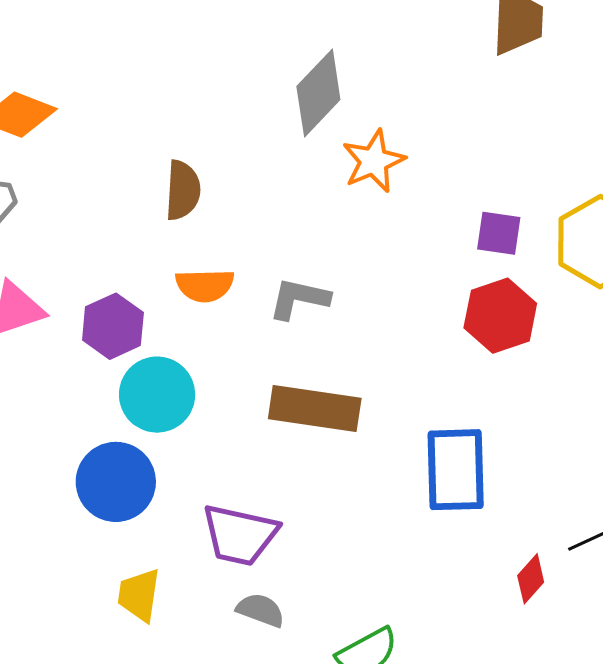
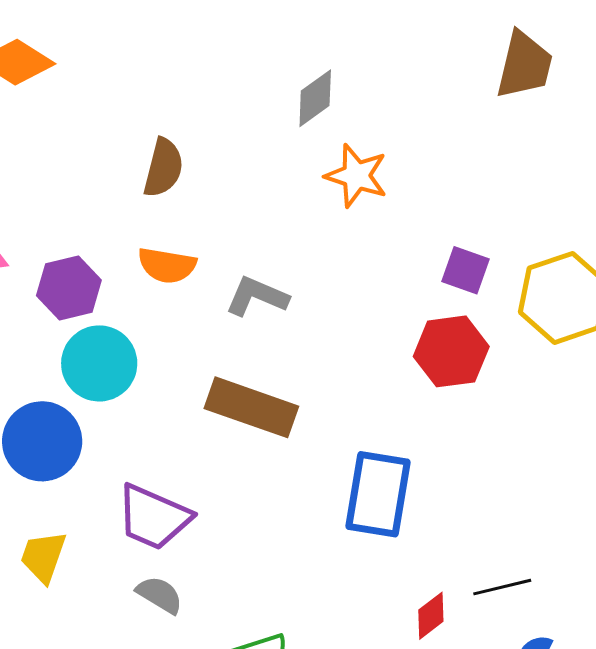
gray diamond: (318, 93) -> (315, 98), size x0.7
orange star: (374, 161) -> (356, 176), turned 30

